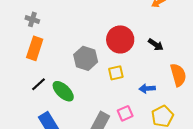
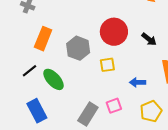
orange rectangle: (35, 48) -> (43, 39), moved

